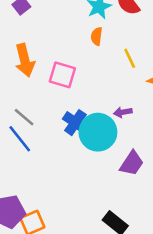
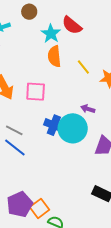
orange semicircle: (97, 36) -> (54, 56), size x1.5
purple arrow: (123, 112) -> (88, 109), turned 40

